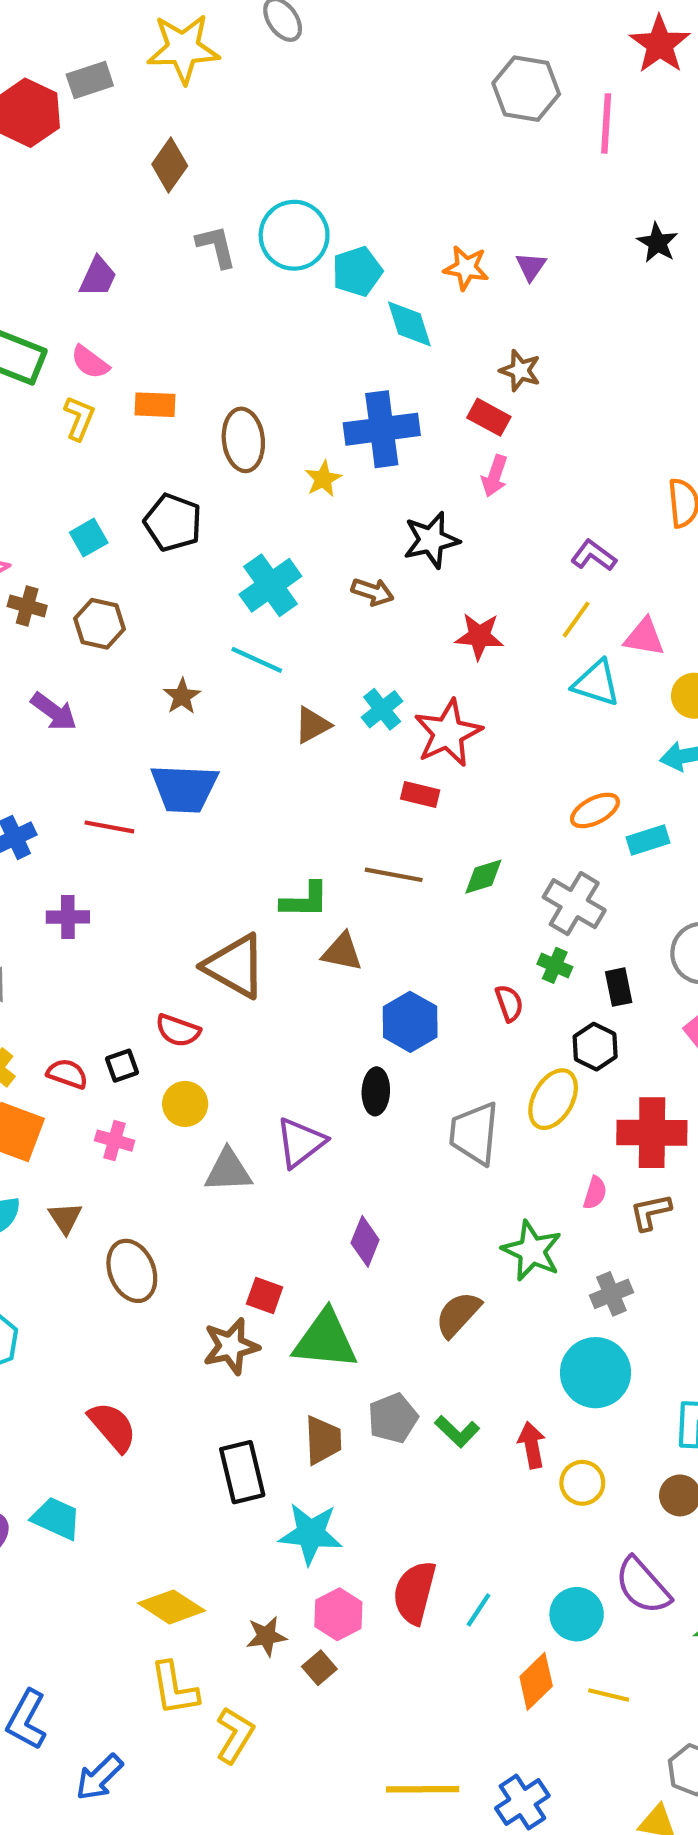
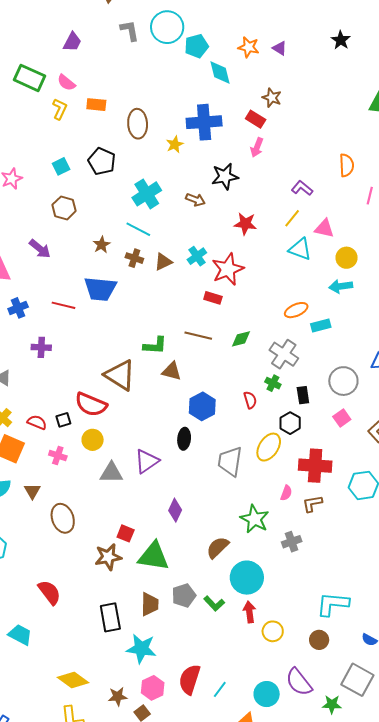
purple triangle: (531, 266) -> (280, 48), turned -35
brown cross: (27, 606) -> (134, 258), moved
red semicircle: (178, 1030) -> (91, 404), size x1.5
cyan circle: (596, 1373) -> (247, 578), moved

